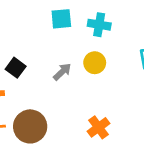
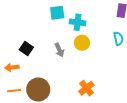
cyan cross: (99, 25) -> (78, 22), moved
gray arrow: (62, 72) -> (59, 50), turned 112

